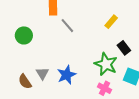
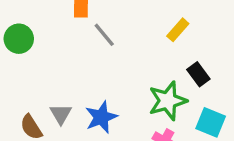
green circle: (24, 35) -> (19, 39), moved
green star: (106, 64) -> (168, 101), turned 30

